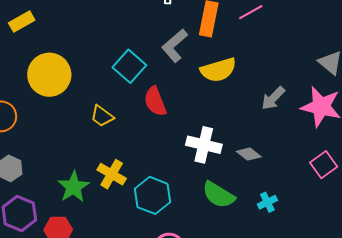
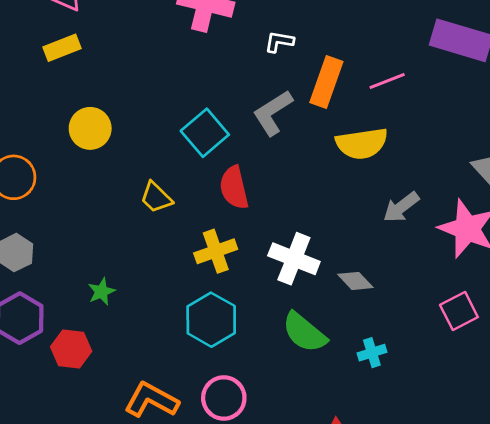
yellow semicircle: (218, 70) -> (362, 144), moved
yellow circle: (49, 75) -> (90, 128), size x0.7
yellow cross: (112, 174) -> (216, 251), moved, turned 32
green star: (74, 187) -> (102, 292), size x0.6

